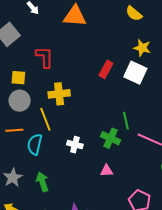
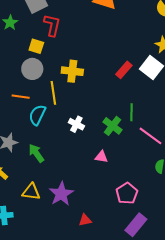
red L-shape: (45, 57) -> (52, 25), moved
red rectangle: (106, 69) -> (124, 70), moved
green arrow: (42, 182) -> (36, 153), turned -30

